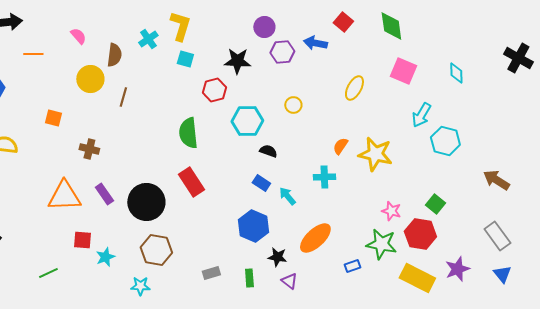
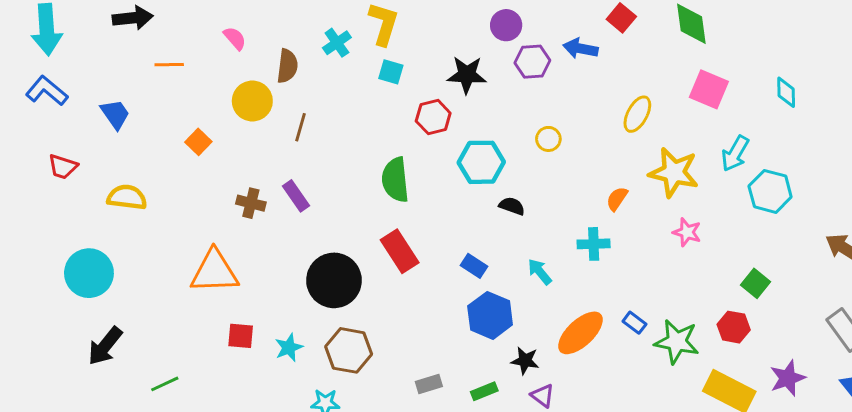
orange square: (53, 118) -> (198, 142), moved, turned 30
yellow star: (375, 154) -> (674, 172), moved
blue rectangle: (261, 183) -> (474, 266), moved
purple rectangle: (104, 194) -> (296, 196), moved
pink star: (391, 211) -> (687, 232), moved
red hexagon: (420, 234) -> (734, 327), size x0.7
cyan star: (105, 257) -> (289, 348), moved
blue rectangle: (352, 266) -> (634, 323), moved, turned 56
green line: (48, 273) -> (165, 384), moved
green rectangle: (249, 278) -> (484, 391), turned 72

